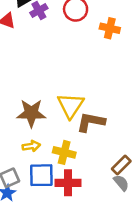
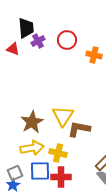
brown star: (31, 113) -> (32, 122), turned -30
yellow arrow: (31, 146) -> (32, 148), size x1.6

